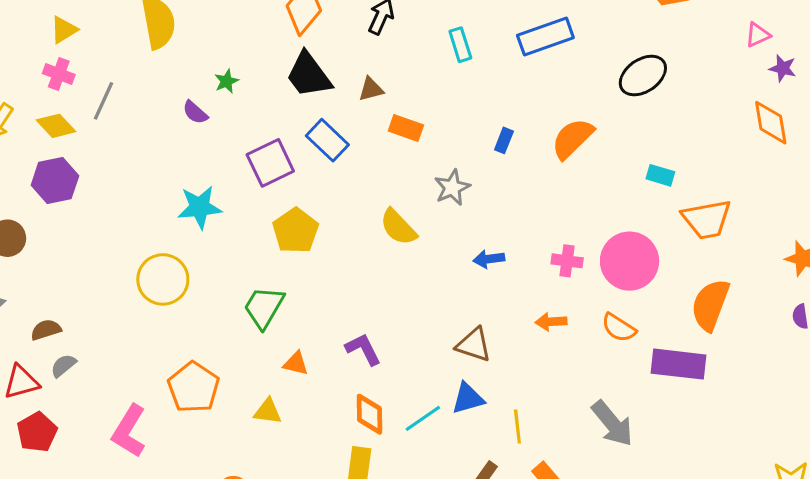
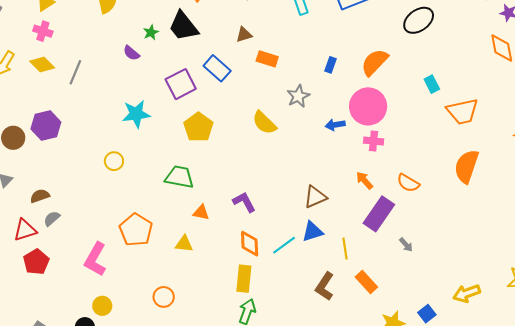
black trapezoid: (309, 75) -> (183, 26), moved
gray line: (103, 101) -> (75, 72), moved
cyan rectangle: (660, 175) -> (432, 84), turned 48
purple hexagon: (55, 181) -> (46, 126), moved
blue arrow: (489, 259) -> (335, 125), moved
pink circle: (630, 261) -> (368, 106), moved
yellow circle: (163, 279) -> (114, 161), size x0.6
green trapezoid: (264, 307) -> (180, 177), turned 72
orange arrow: (551, 322) -> (364, 180), turned 54
brown triangle: (474, 345) -> (315, 197), turned -40
purple rectangle: (678, 364) -> (379, 214), moved, turned -60
gray arrow: (612, 424) -> (406, 245), size x0.5

